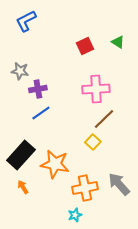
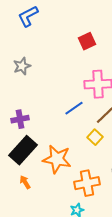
gray star: (20, 71) -> (22, 66), turned -30
purple cross: (38, 89) -> (20, 119), moved
blue line: (41, 113) -> (74, 108), moved

